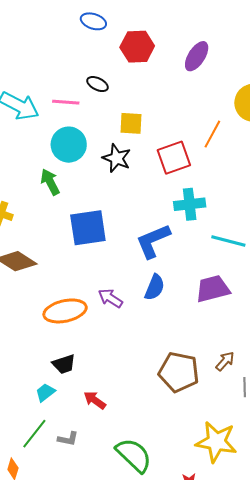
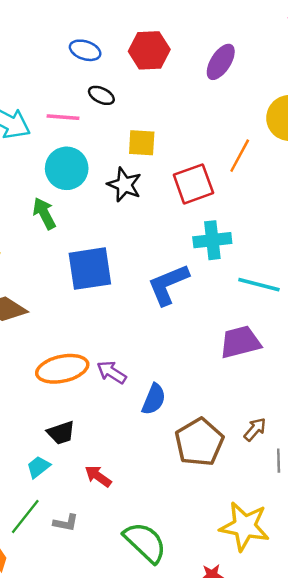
blue ellipse: (93, 21) -> (85, 50), moved
blue semicircle: (155, 287) -> (154, 399), moved
purple arrow: (110, 298) -> (112, 372), moved
brown pentagon: (179, 372) -> (199, 442), turned 30

